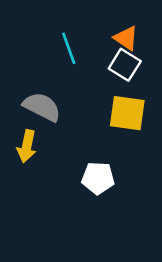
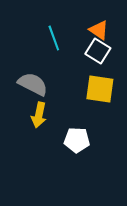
yellow arrow: (27, 146) -> (39, 115), moved

